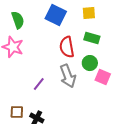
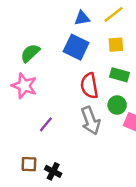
green semicircle: (18, 20) -> (30, 53), turned -114
purple line: (39, 84) -> (46, 124), moved

